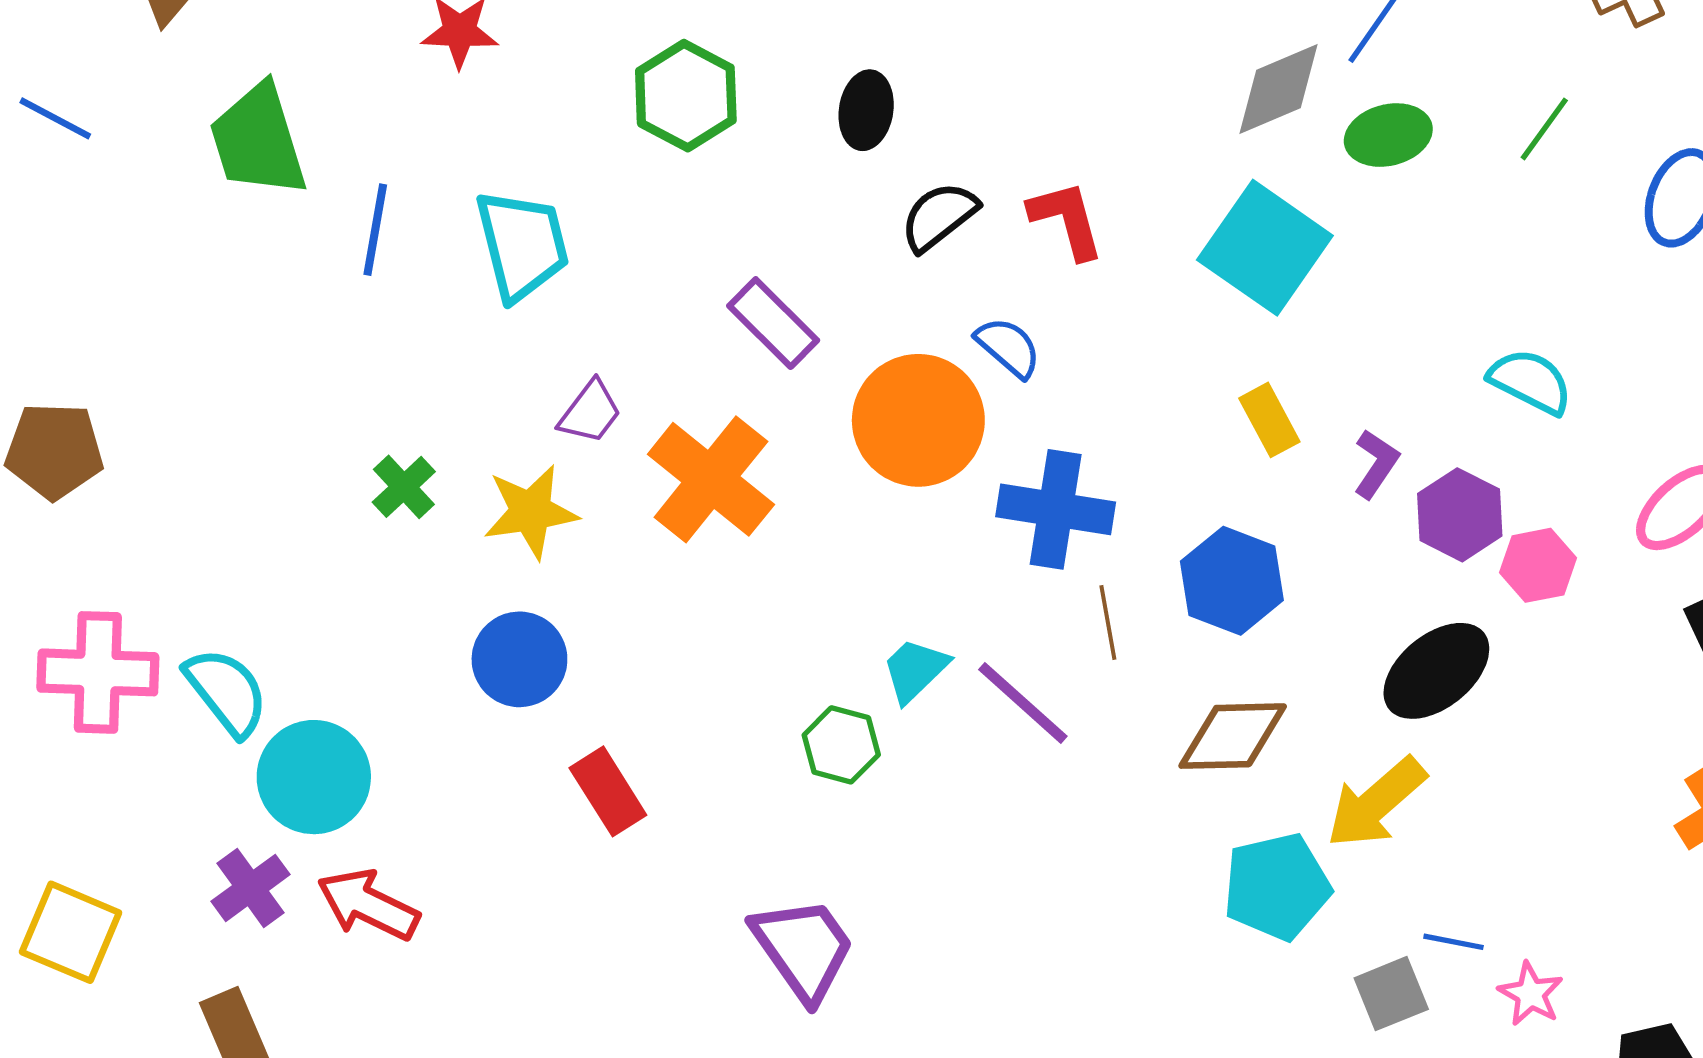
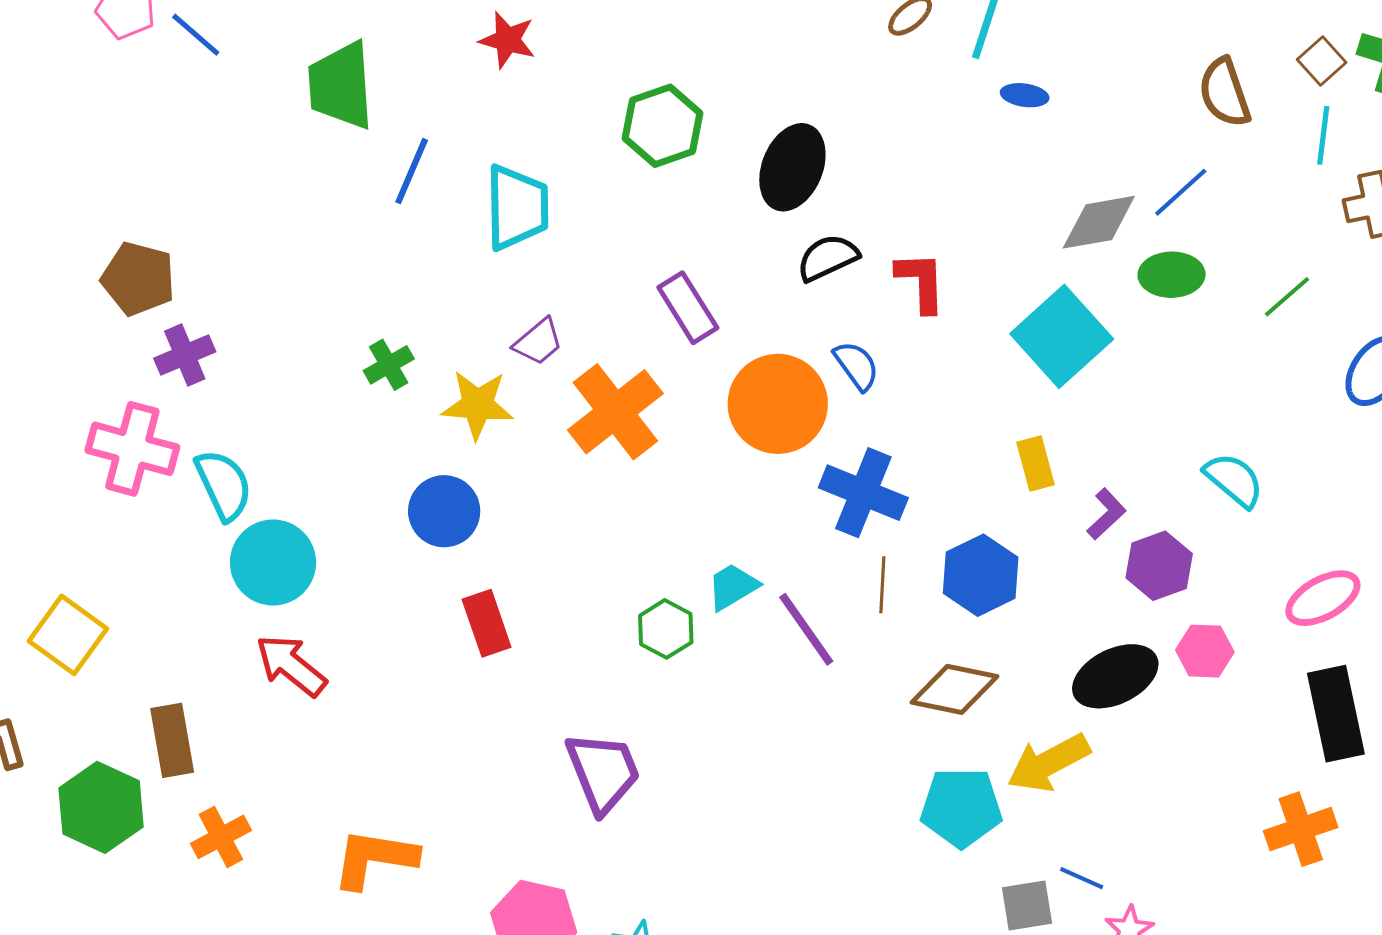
black ellipse: (866, 110) -> (792, 167), size x1.5
pink hexagon: (1538, 565) -> (1205, 651), moved
purple cross: (251, 888) -> (185, 355), moved

